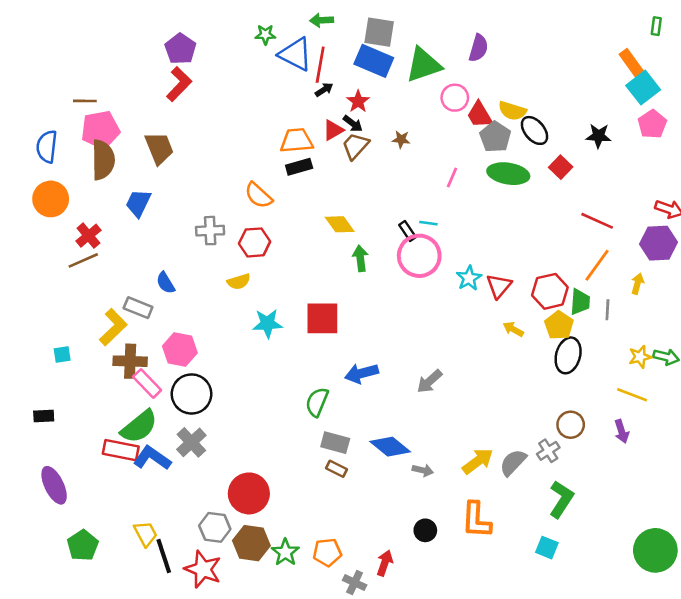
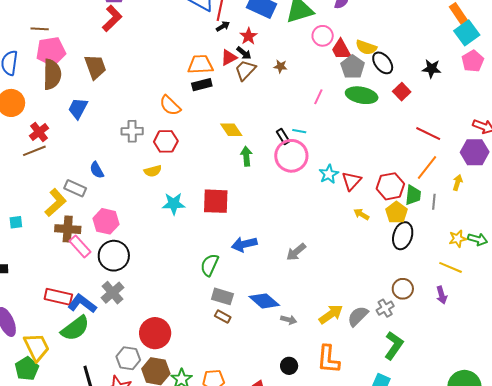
green semicircle: (139, 427) -> (75, 328), moved
yellow trapezoid: (145, 534) -> (37, 347), moved, size x1.4

